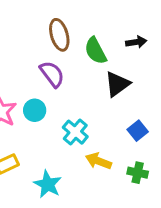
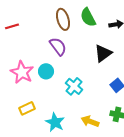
green semicircle: (96, 51) -> (88, 17), moved
yellow arrow: (98, 161) -> (90, 121), moved

